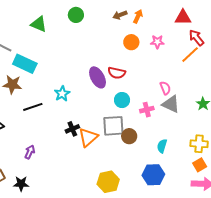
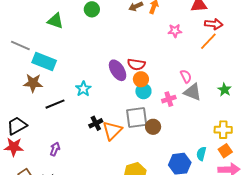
red arrow: (196, 38) -> (214, 24), turned 138
orange circle: (131, 42) -> (141, 79), moved
cyan semicircle: (162, 146) -> (201, 154), moved

